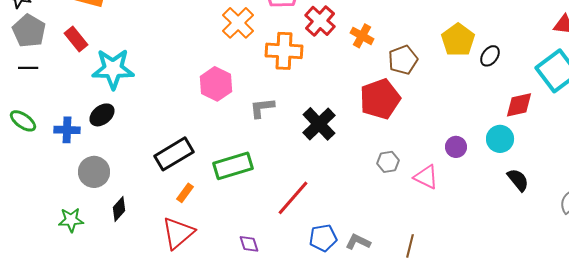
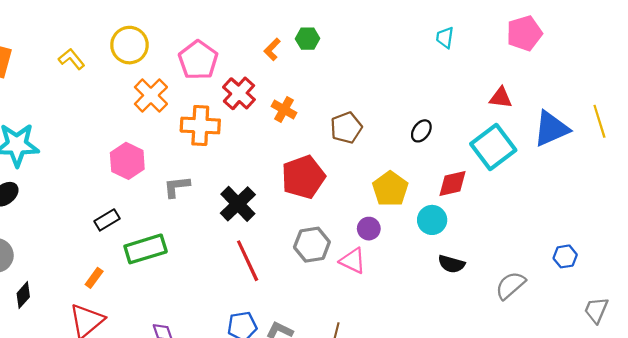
yellow pentagon: (458, 40) -> (390, 189), moved
brown pentagon: (403, 60) -> (346, 128), moved
purple circle: (456, 147) -> (369, 229), moved
black rectangle: (174, 154) -> (107, 220), moved, size x0.6
gray hexagon: (388, 162) -> (312, 245), size x1.5
black semicircle: (518, 180) -> (451, 264), turned 145
red line: (293, 198) -> (248, 261), moved, turned -66

